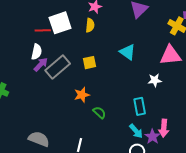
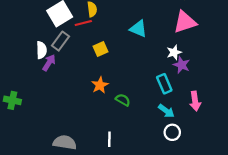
red line: (43, 30) -> (83, 23), moved
gray rectangle: (58, 67) -> (61, 41), moved, size x0.7
purple star: (152, 137) -> (182, 65), moved

